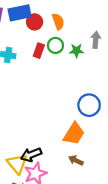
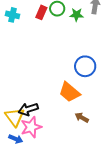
orange trapezoid: (74, 134) -> (69, 92), turned 95
brown arrow: (76, 160) -> (82, 118), moved

